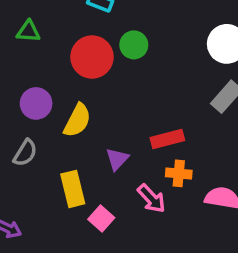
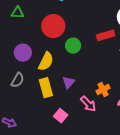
green circle: (134, 45) -> (73, 46), moved
red rectangle: (167, 139) -> (106, 35), moved
orange cross: (179, 173) -> (103, 89), turned -32
yellow rectangle: (73, 189) -> (46, 88), moved

